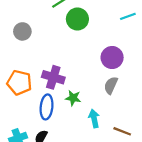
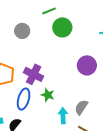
gray circle: (22, 31) -> (22, 31), moved
gray semicircle: (111, 85) -> (81, 107), moved

